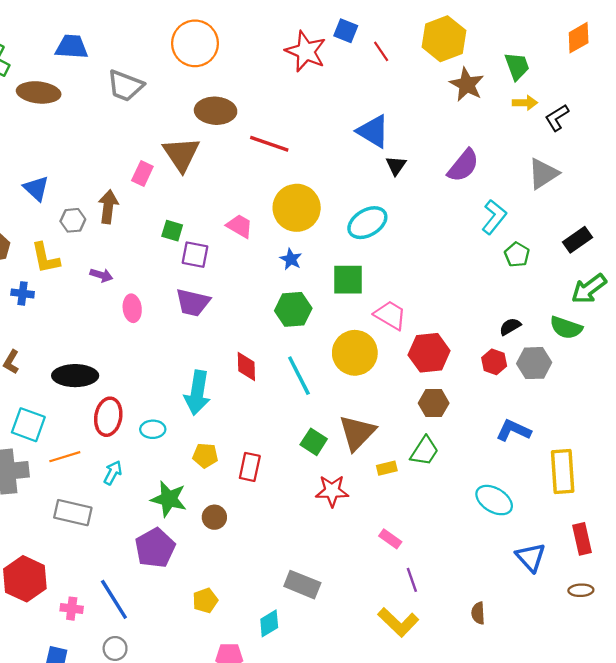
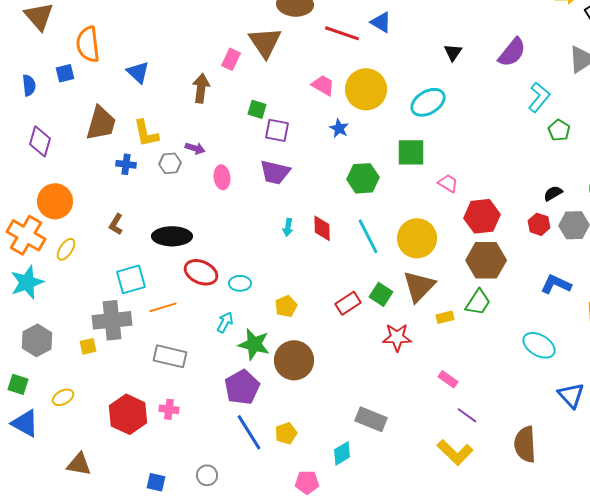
blue triangle: (373, 131) -> (381, 22), moved, size x0.7
gray hexagon: (73, 220) -> (170, 163), moved
pink trapezoid: (240, 226) -> (323, 85), moved
blue star: (291, 259) -> (339, 128), moved
pink trapezoid: (390, 315) -> (448, 183), size x0.7
yellow circle: (355, 353) -> (417, 238), moved
cyan arrow: (197, 393) -> (288, 227), moved, size x0.5
brown hexagon: (434, 403) -> (486, 260), size x1.5
red ellipse: (108, 417) -> (201, 272), turned -76
cyan square: (28, 425) -> (131, 279), turned -36
yellow pentagon: (205, 456) -> (286, 306), turned -30
red rectangle: (250, 467) -> (348, 303), moved, turned 45
cyan arrow: (113, 473) -> (225, 322), moved
brown circle: (214, 517) -> (294, 360), size x1.8
purple line: (412, 580) -> (467, 415), turned -35
blue line: (114, 599) -> (249, 432), moved
pink cross: (72, 609) -> (169, 409), moved
brown semicircle: (478, 613) -> (525, 444), size x1.8

